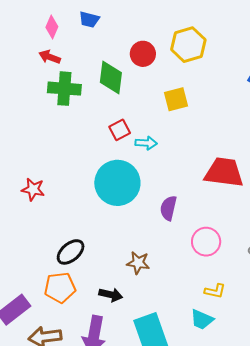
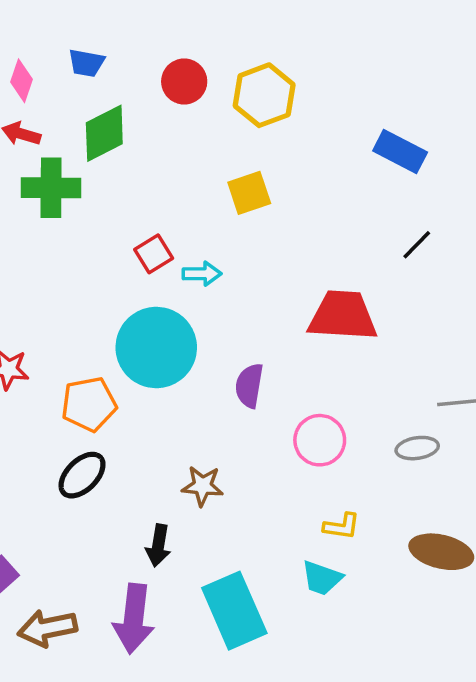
red circle: (143, 54) -> (184, 81), moved
green diamond: (111, 77) -> (104, 133), moved, turned 60
orange pentagon: (60, 288) -> (89, 404), moved
black arrow: (111, 295) -> (158, 545), turned 90

